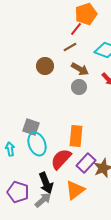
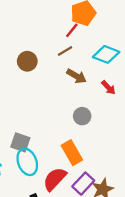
brown circle: (45, 66) -> (27, 61), moved
gray circle: (79, 87) -> (82, 116), moved
orange rectangle: (76, 136) -> (72, 153), turned -35

